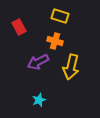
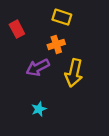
orange cross: (55, 41) -> (56, 44), turned -35

